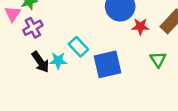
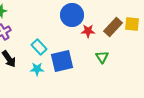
cyan star: (58, 61) -> (37, 69), moved

